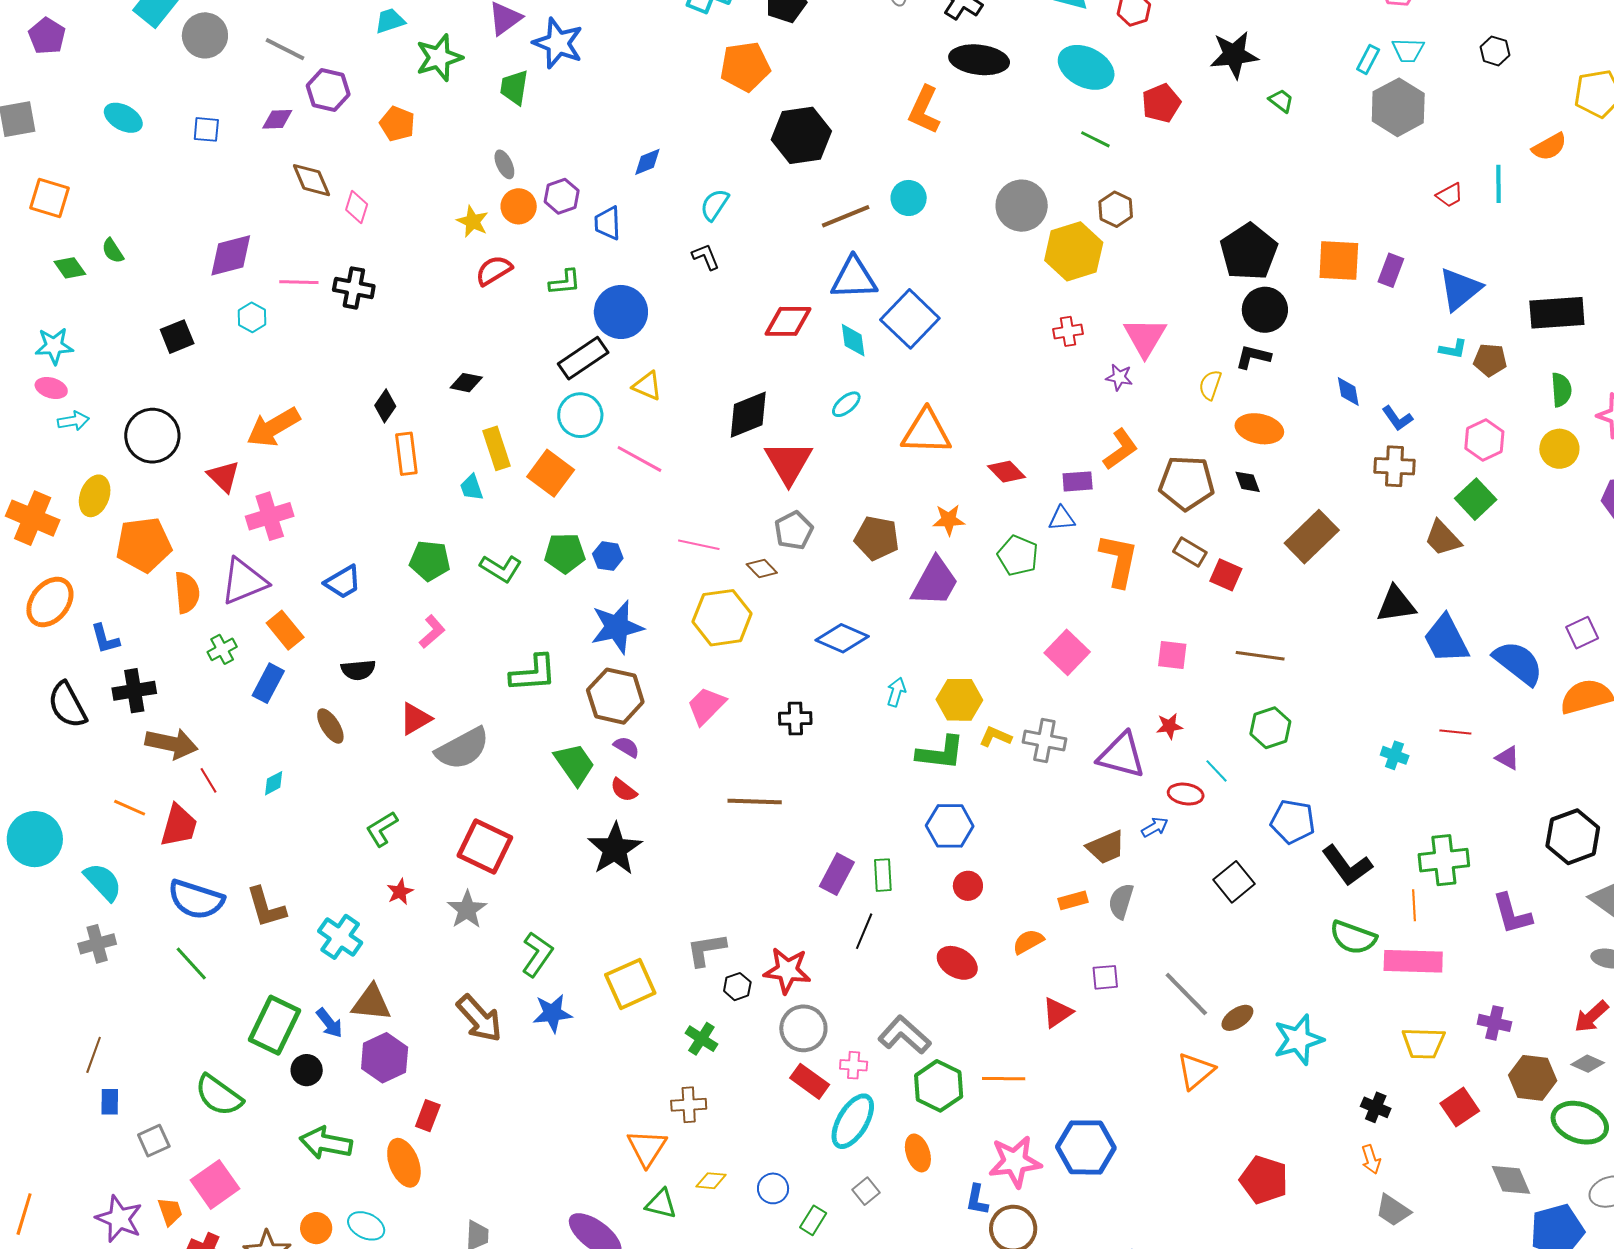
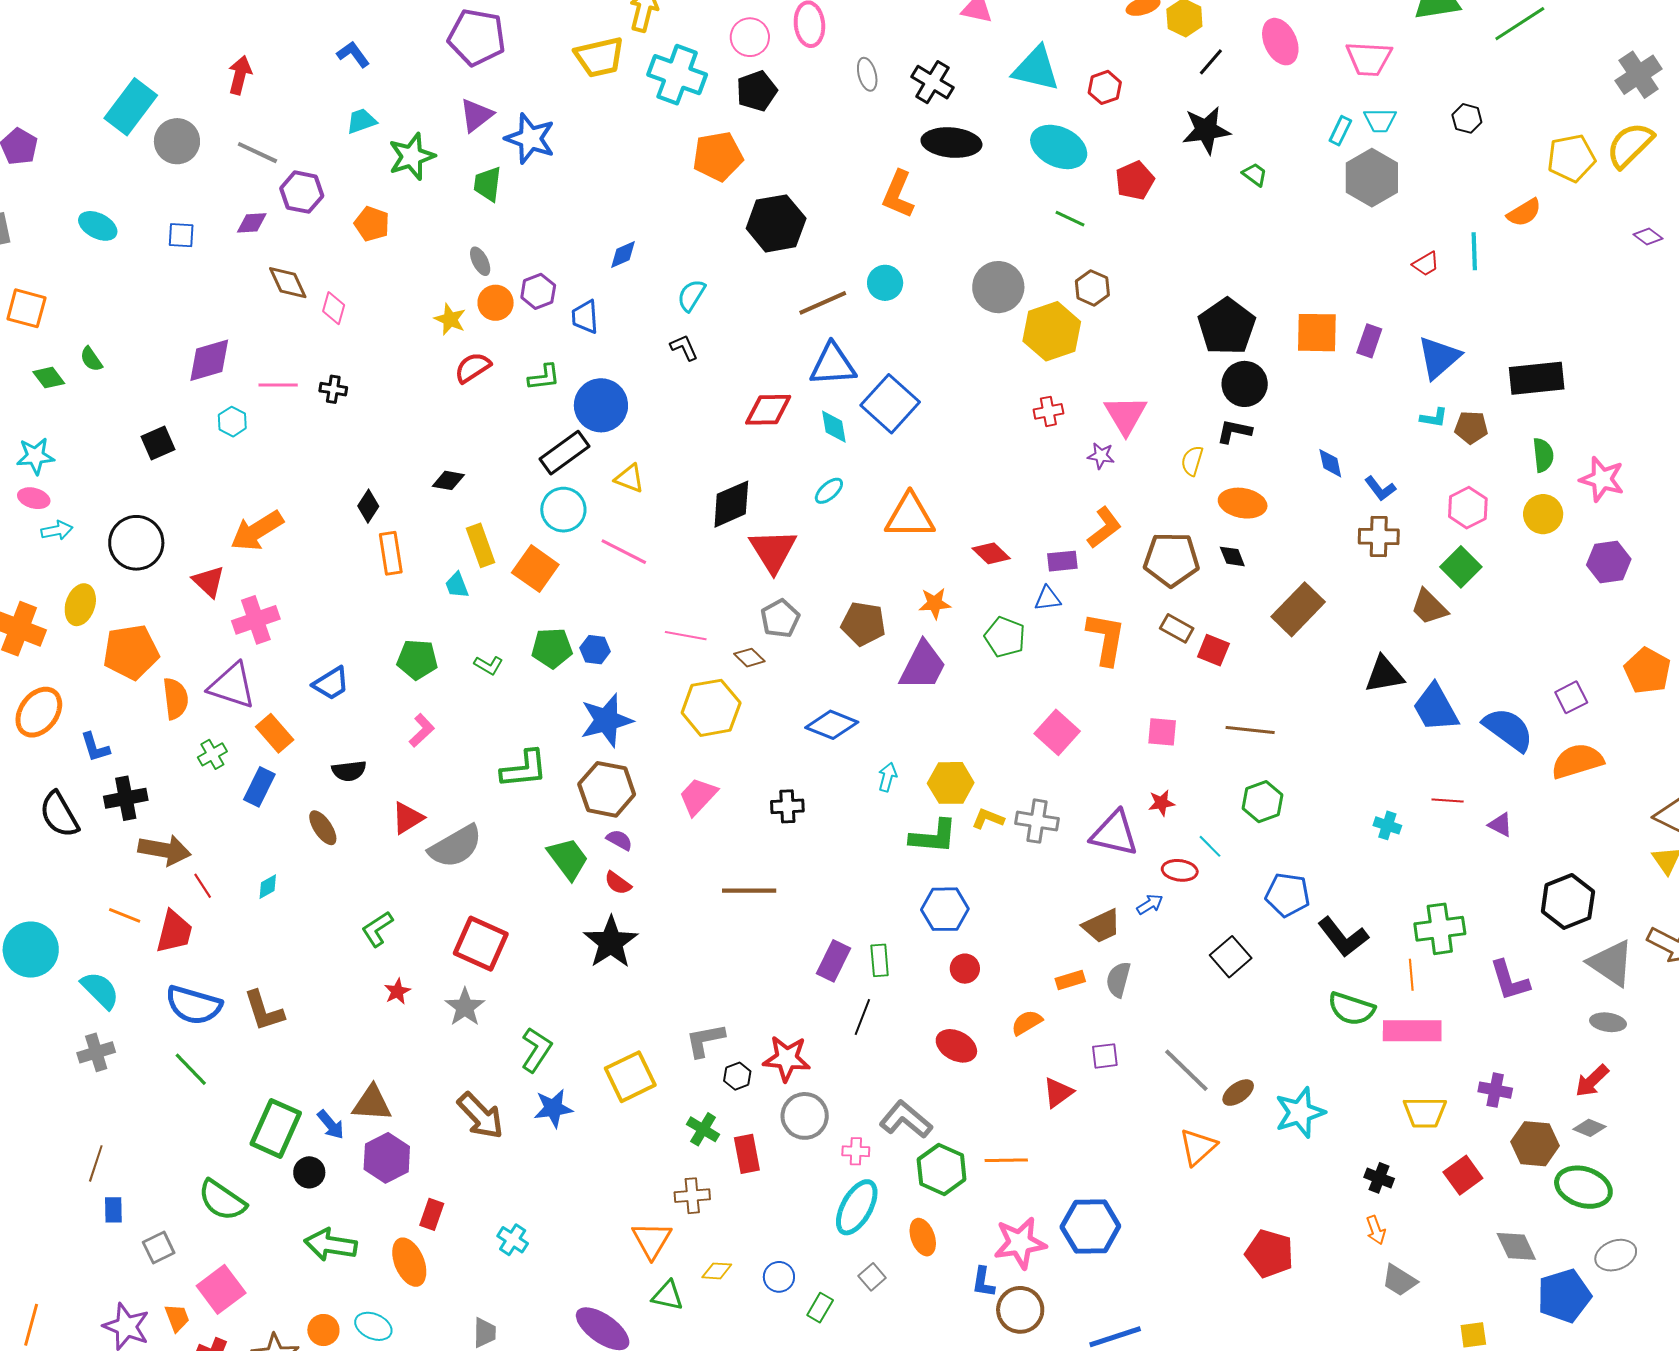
black cross: (354, 288) -> (333, 389), size x0.7
green L-shape: (501, 568) -> (489, 665), size x0.7
purple triangle: (244, 581) -> (232, 686), turned 42
cyan cross: (340, 937) -> (513, 1240), moved, size x0.7
red rectangle: (810, 1081) -> (747, 1154), moved, turned 45

